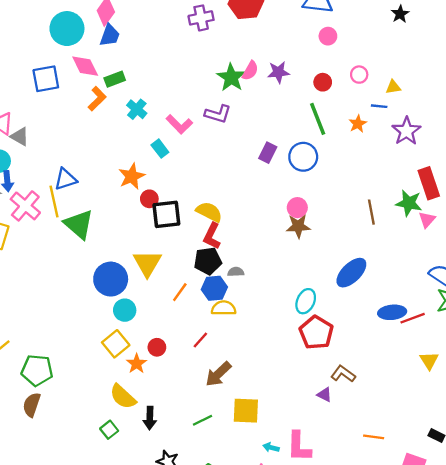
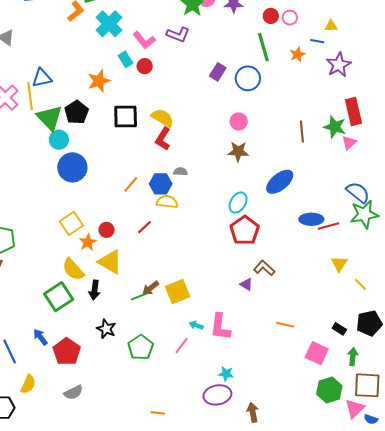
pink circle: (359, 75) -> (290, 18), moved
cyan cross: (137, 109) -> (109, 24), size x1.5
red circle: (149, 199) -> (145, 66), moved
brown star: (298, 226) -> (238, 152), moved
black pentagon: (208, 261) -> (76, 112), moved, turned -30
yellow triangle: (147, 263) -> (110, 262), moved, turned -36
cyan circle: (125, 310) -> (59, 140), moved
brown arrow: (218, 374) -> (151, 288), moved, size x0.7
yellow square: (246, 411) -> (178, 292), turned -30
green square: (109, 430) -> (59, 297), size x1.8

